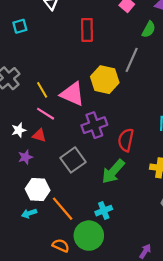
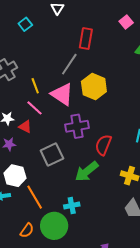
cyan square: (20, 26) -> (25, 24), turned -32
gray line: (132, 60) -> (69, 64), moved
orange semicircle: (61, 246) -> (27, 230), turned 91

